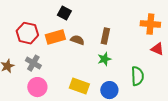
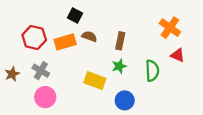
orange cross: (150, 24) -> (170, 28), turned 30
brown semicircle: (77, 40) -> (89, 36), moved
green semicircle: (137, 76) -> (152, 71), moved
yellow rectangle: (79, 86) -> (95, 81), moved

